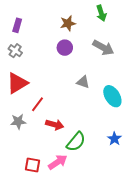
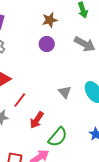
gray triangle: (83, 82) -> (65, 92), moved, turned 32
red arrow: (55, 125) -> (37, 120), turned 108

